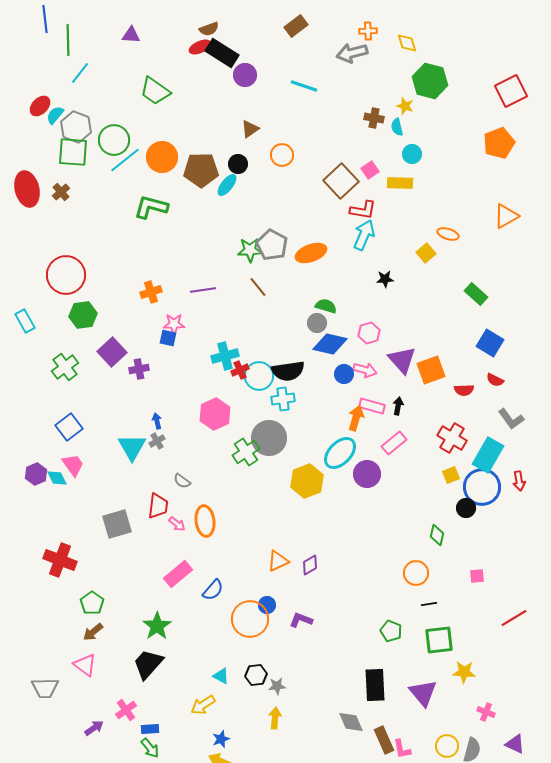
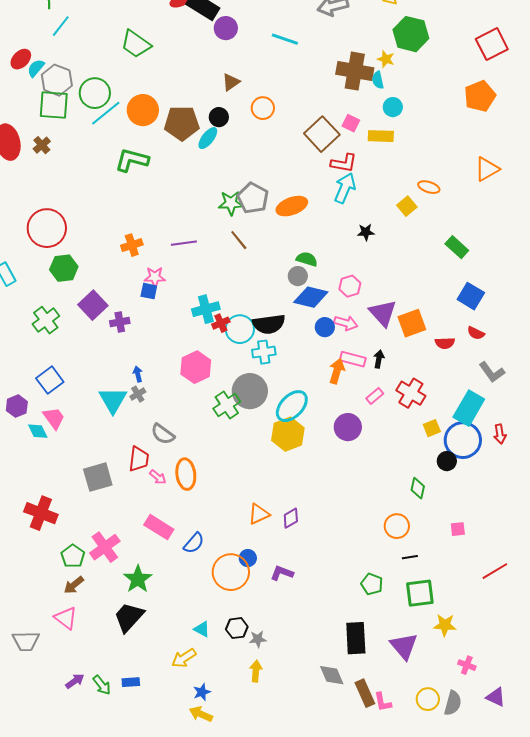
brown cross: (374, 118) -> (355, 71), size x1.8
pink square: (370, 170) -> (351, 123), turned -30
red cross: (452, 438) -> (411, 393), moved
pink rectangle: (394, 443) -> (375, 396), size x0.7
cyan ellipse: (340, 453) -> (292, 406), moved
purple hexagon: (36, 474) -> (17, 406), moved
gray semicircle: (182, 481) -> (163, 434), size x1.4
pink rectangle: (178, 574) -> (159, 527), turned 72
pink cross: (126, 710) -> (105, 547), moved, size x1.4
green arrow: (150, 748) -> (102, 685), moved

